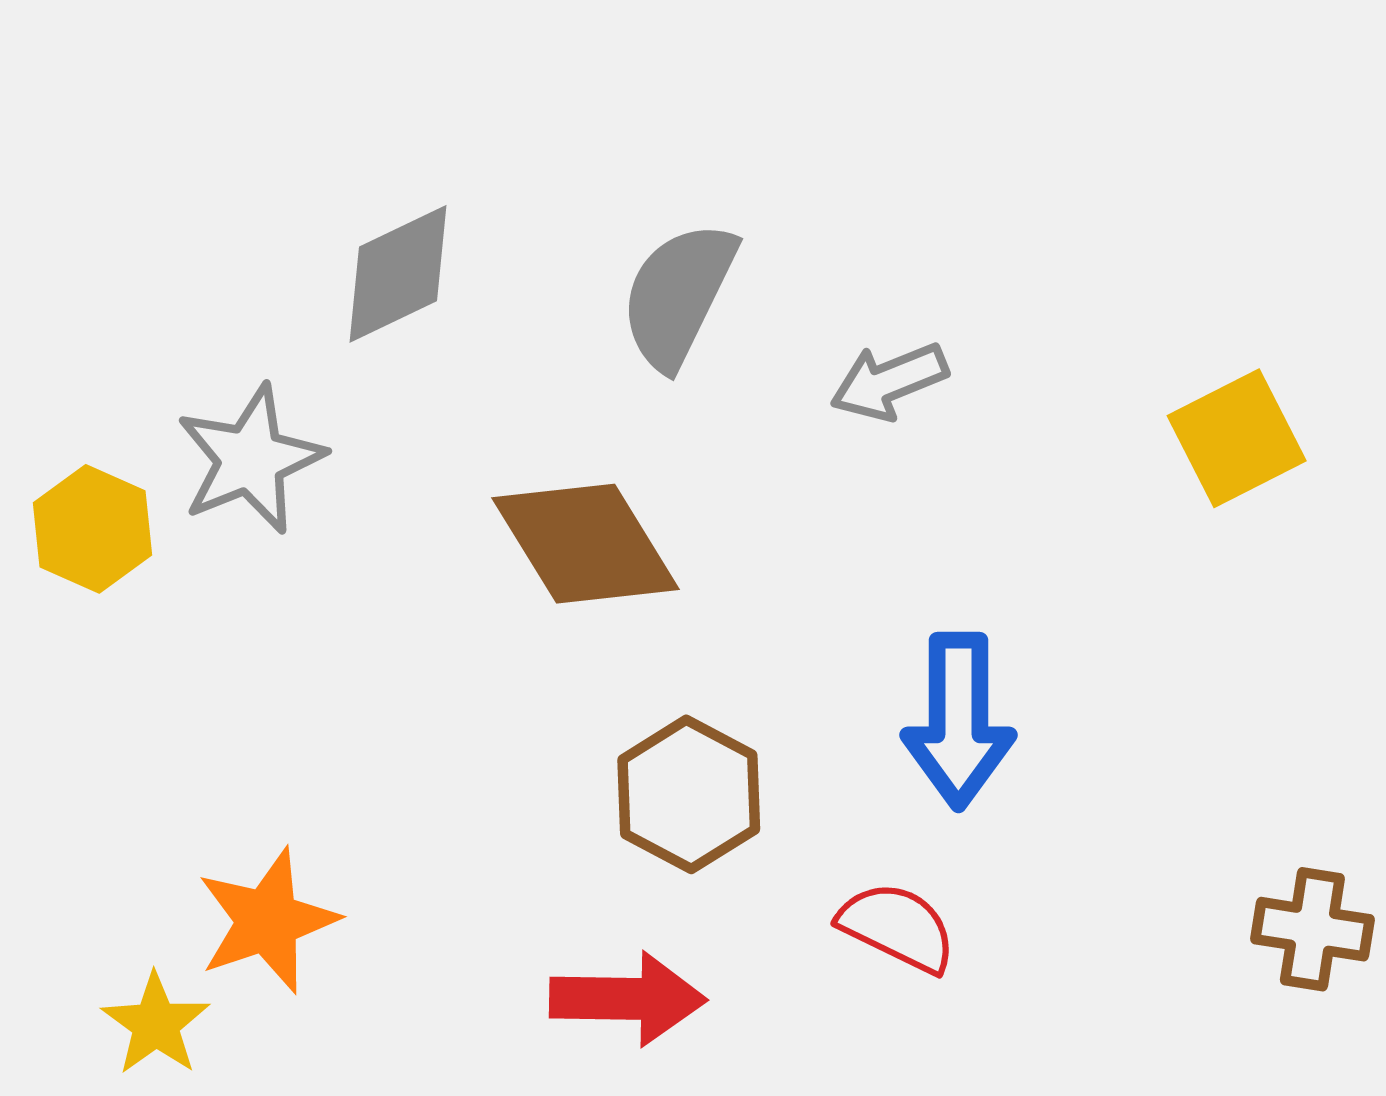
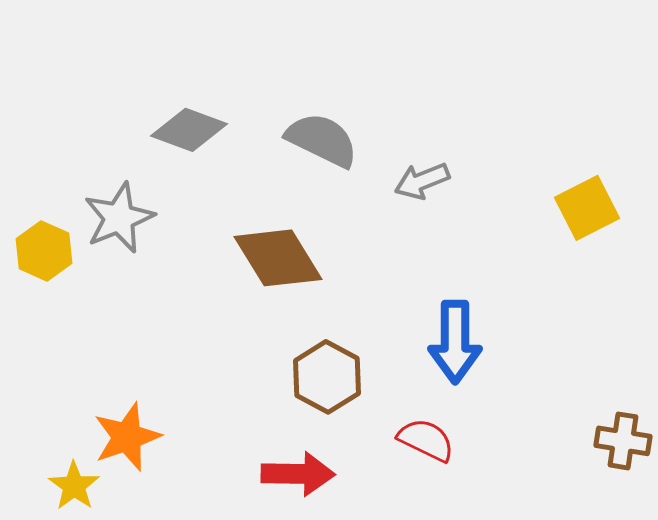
gray diamond: (398, 274) -> (189, 130), turned 46
gray semicircle: (678, 295) -> (322, 140), turned 90

